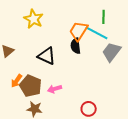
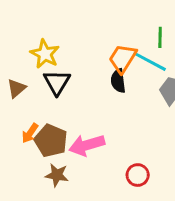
yellow star: (34, 19) -> (45, 54), moved
black triangle: (47, 56) -> (57, 82), moved, turned 36
pink arrow: (55, 89) -> (87, 145), size x1.6

